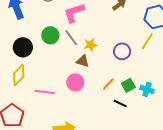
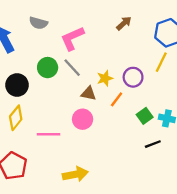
yellow star: (91, 45) -> (105, 78), moved
orange line: (108, 84) -> (117, 99), moved
black line: (120, 104) -> (153, 144), moved, turned -40

